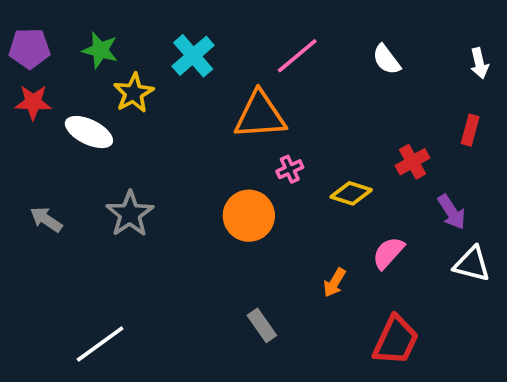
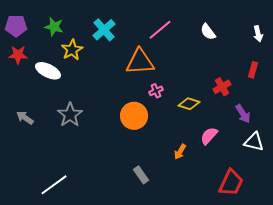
red trapezoid: (396, 340) -> (231, 183), moved

